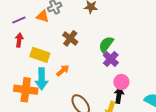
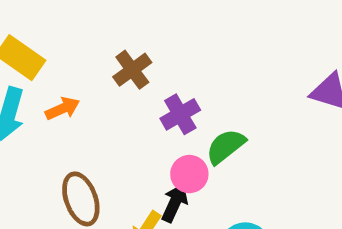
brown cross: (70, 38) -> (132, 70), moved
green semicircle: (106, 44) -> (226, 146), moved

